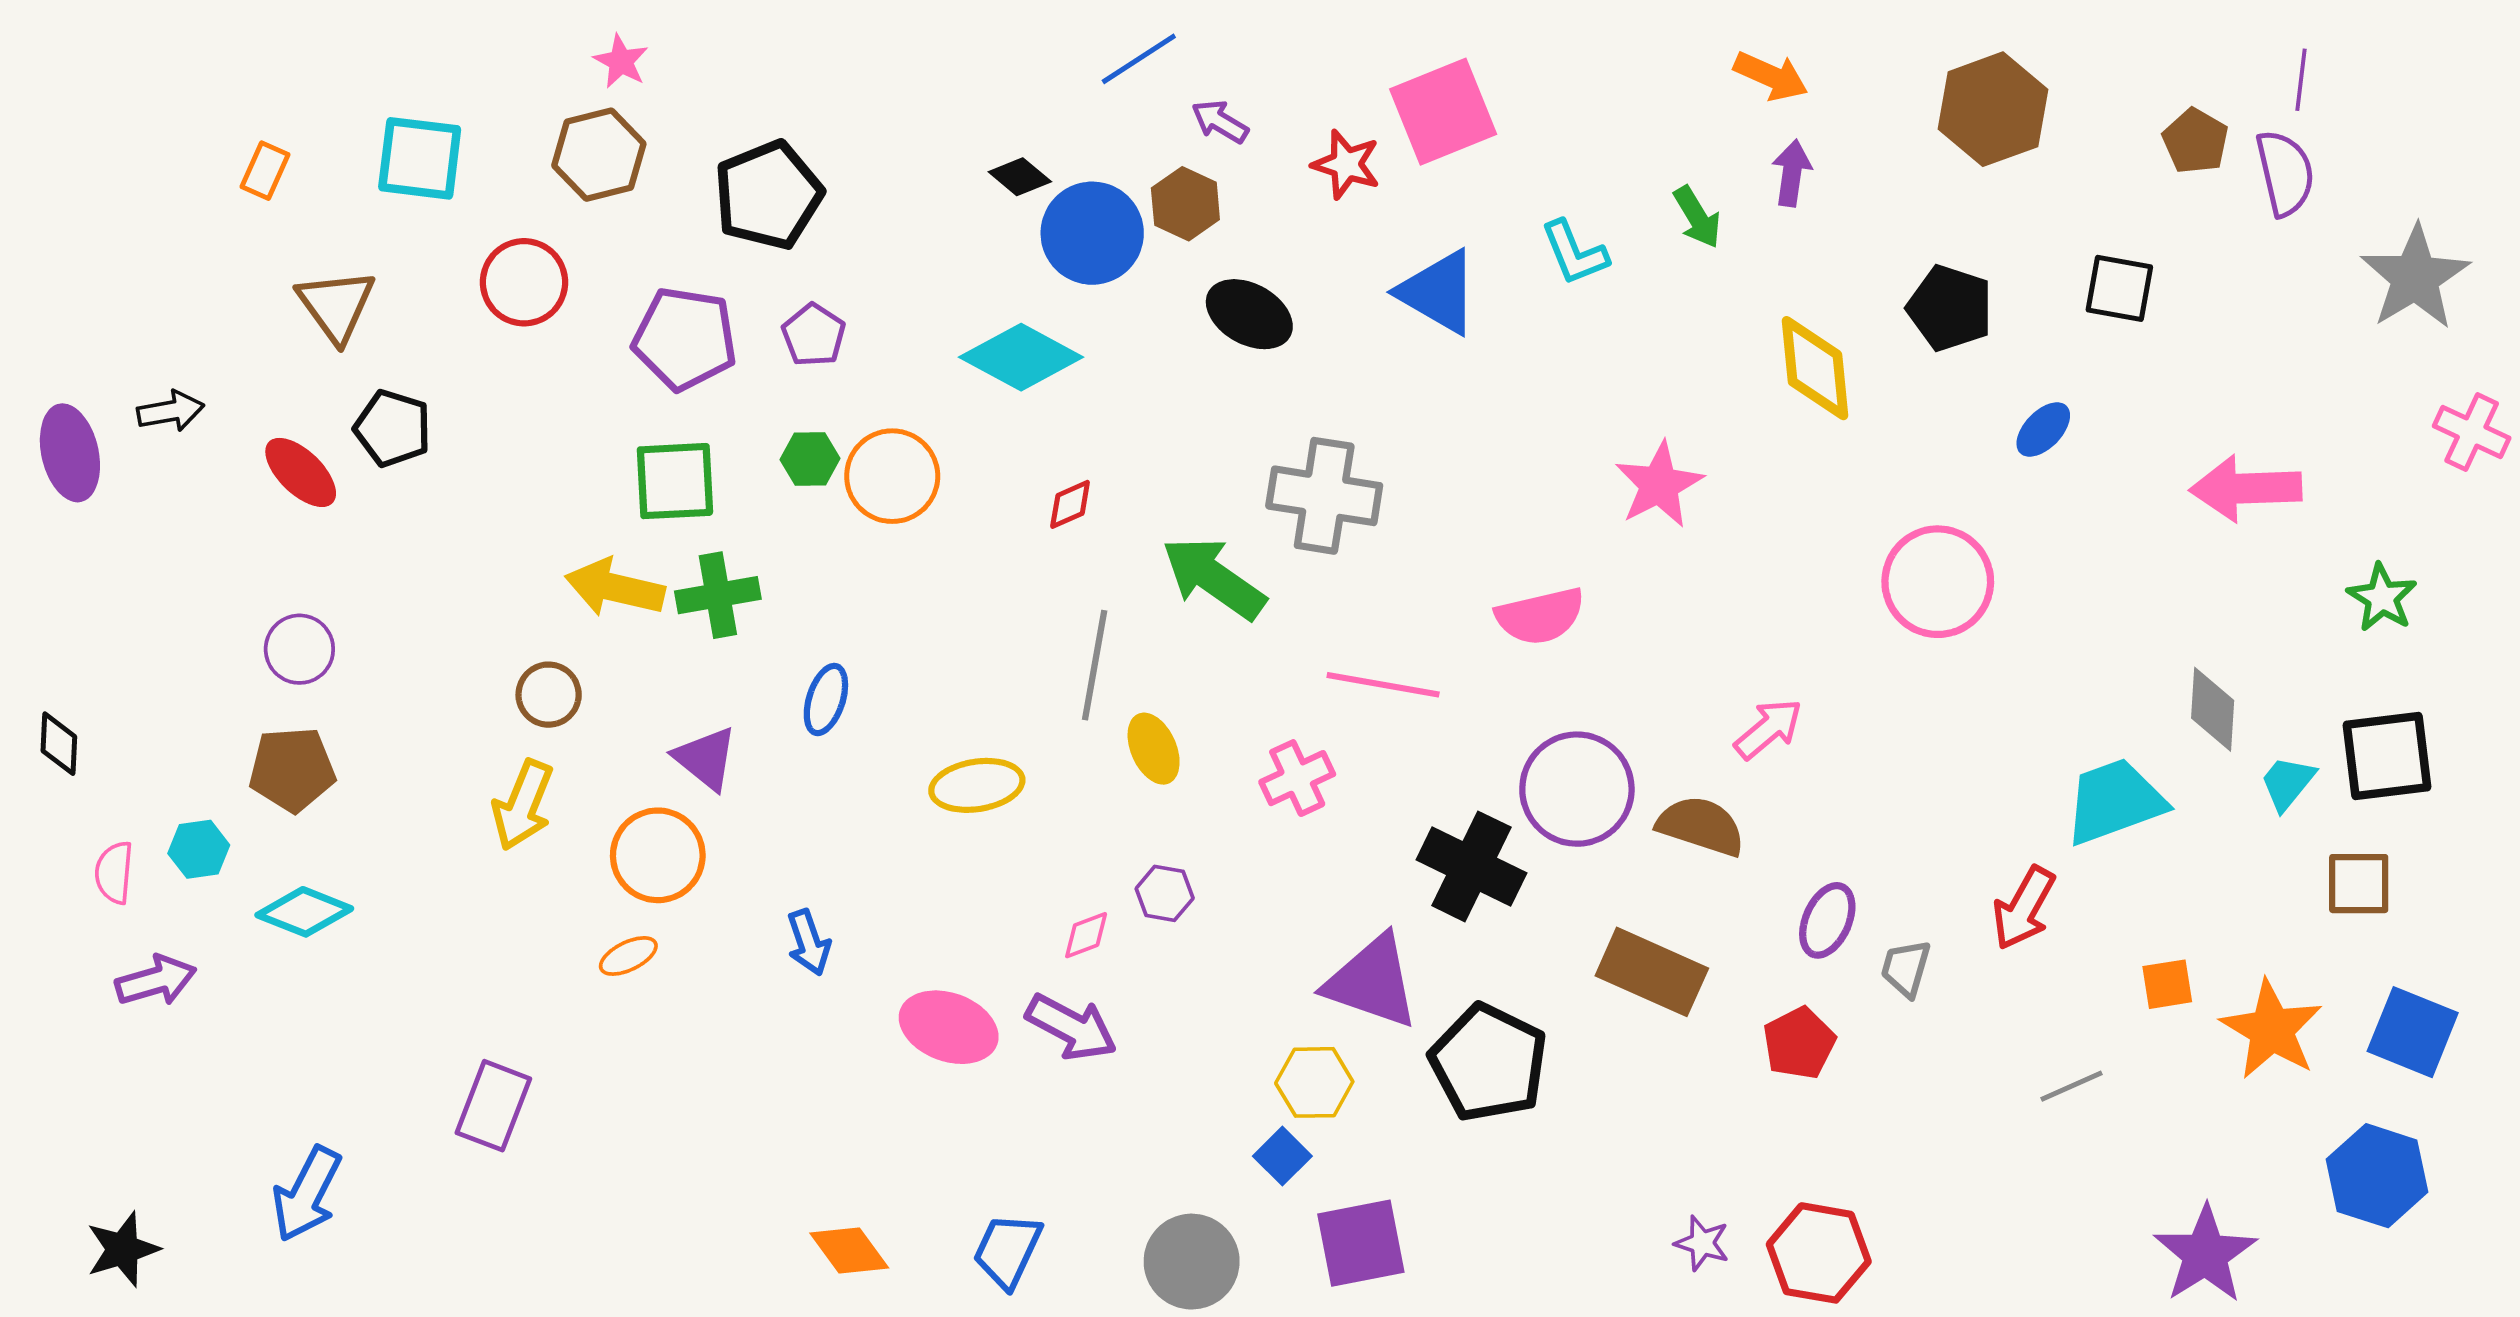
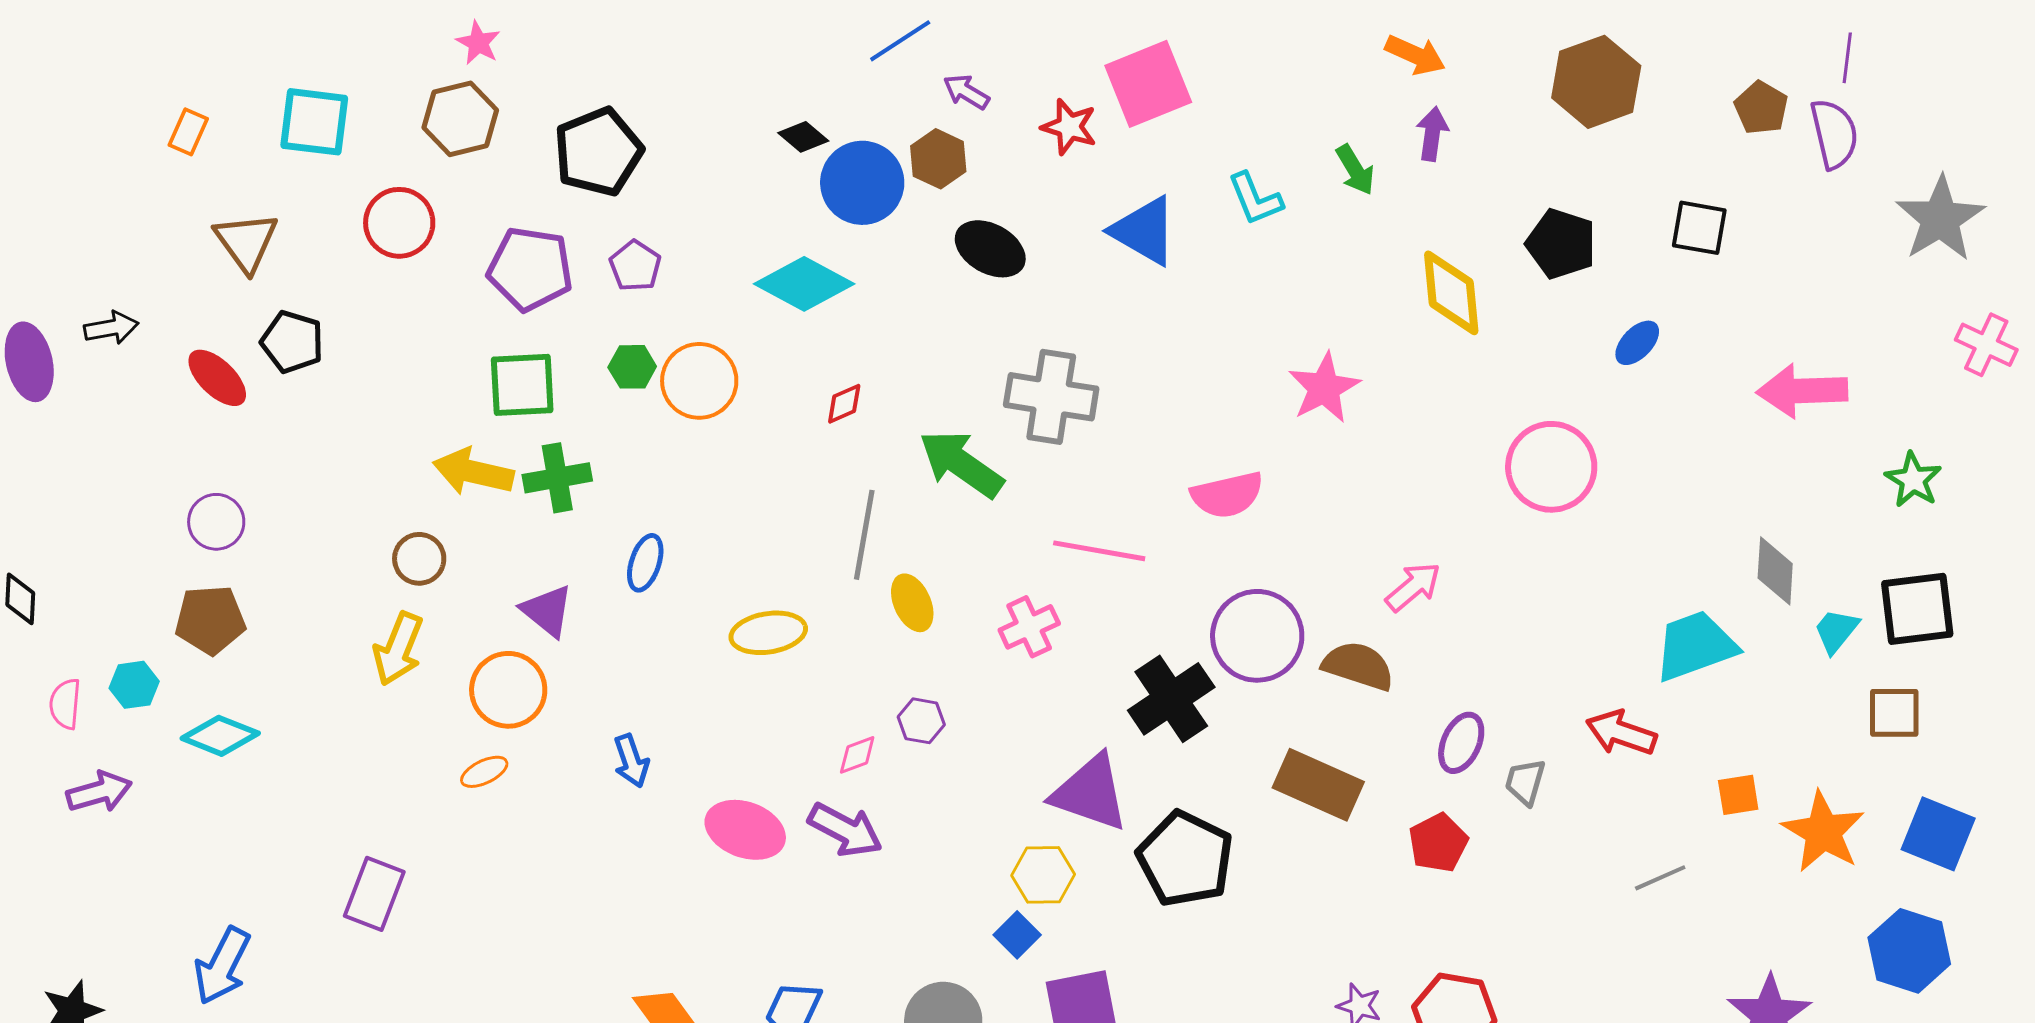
black cross: (1471, 866) -> (1171, 699), turned 30
red arrow: (2024, 908) -> (1621, 733), turned 80

